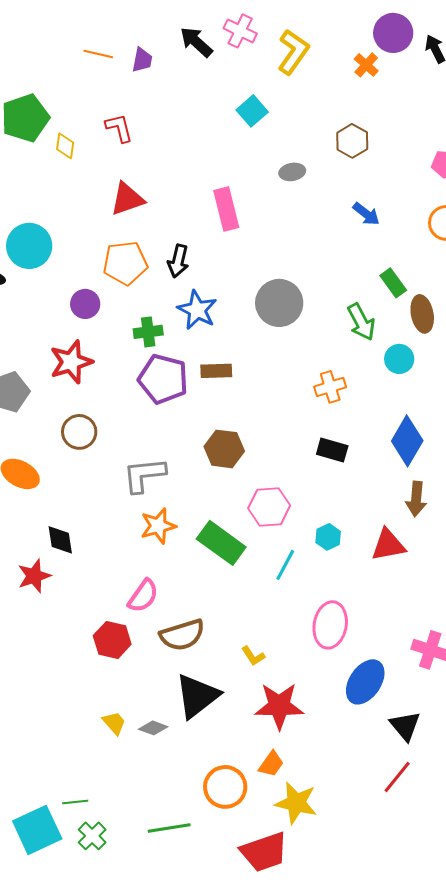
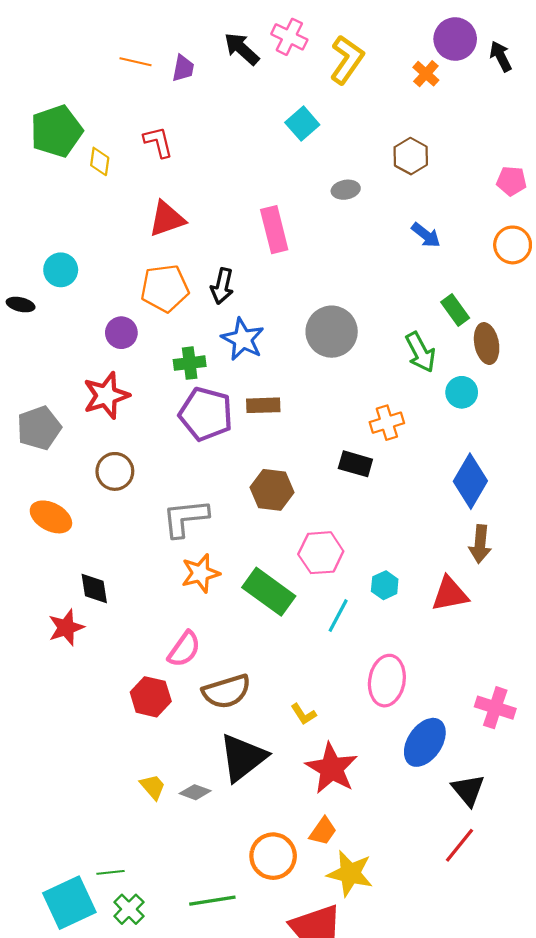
cyan circle: (29, 246) -> (61, 270), size x0.7
black rectangle: (332, 450) -> (355, 464), moved
red star: (279, 706) -> (332, 768), turned 30

